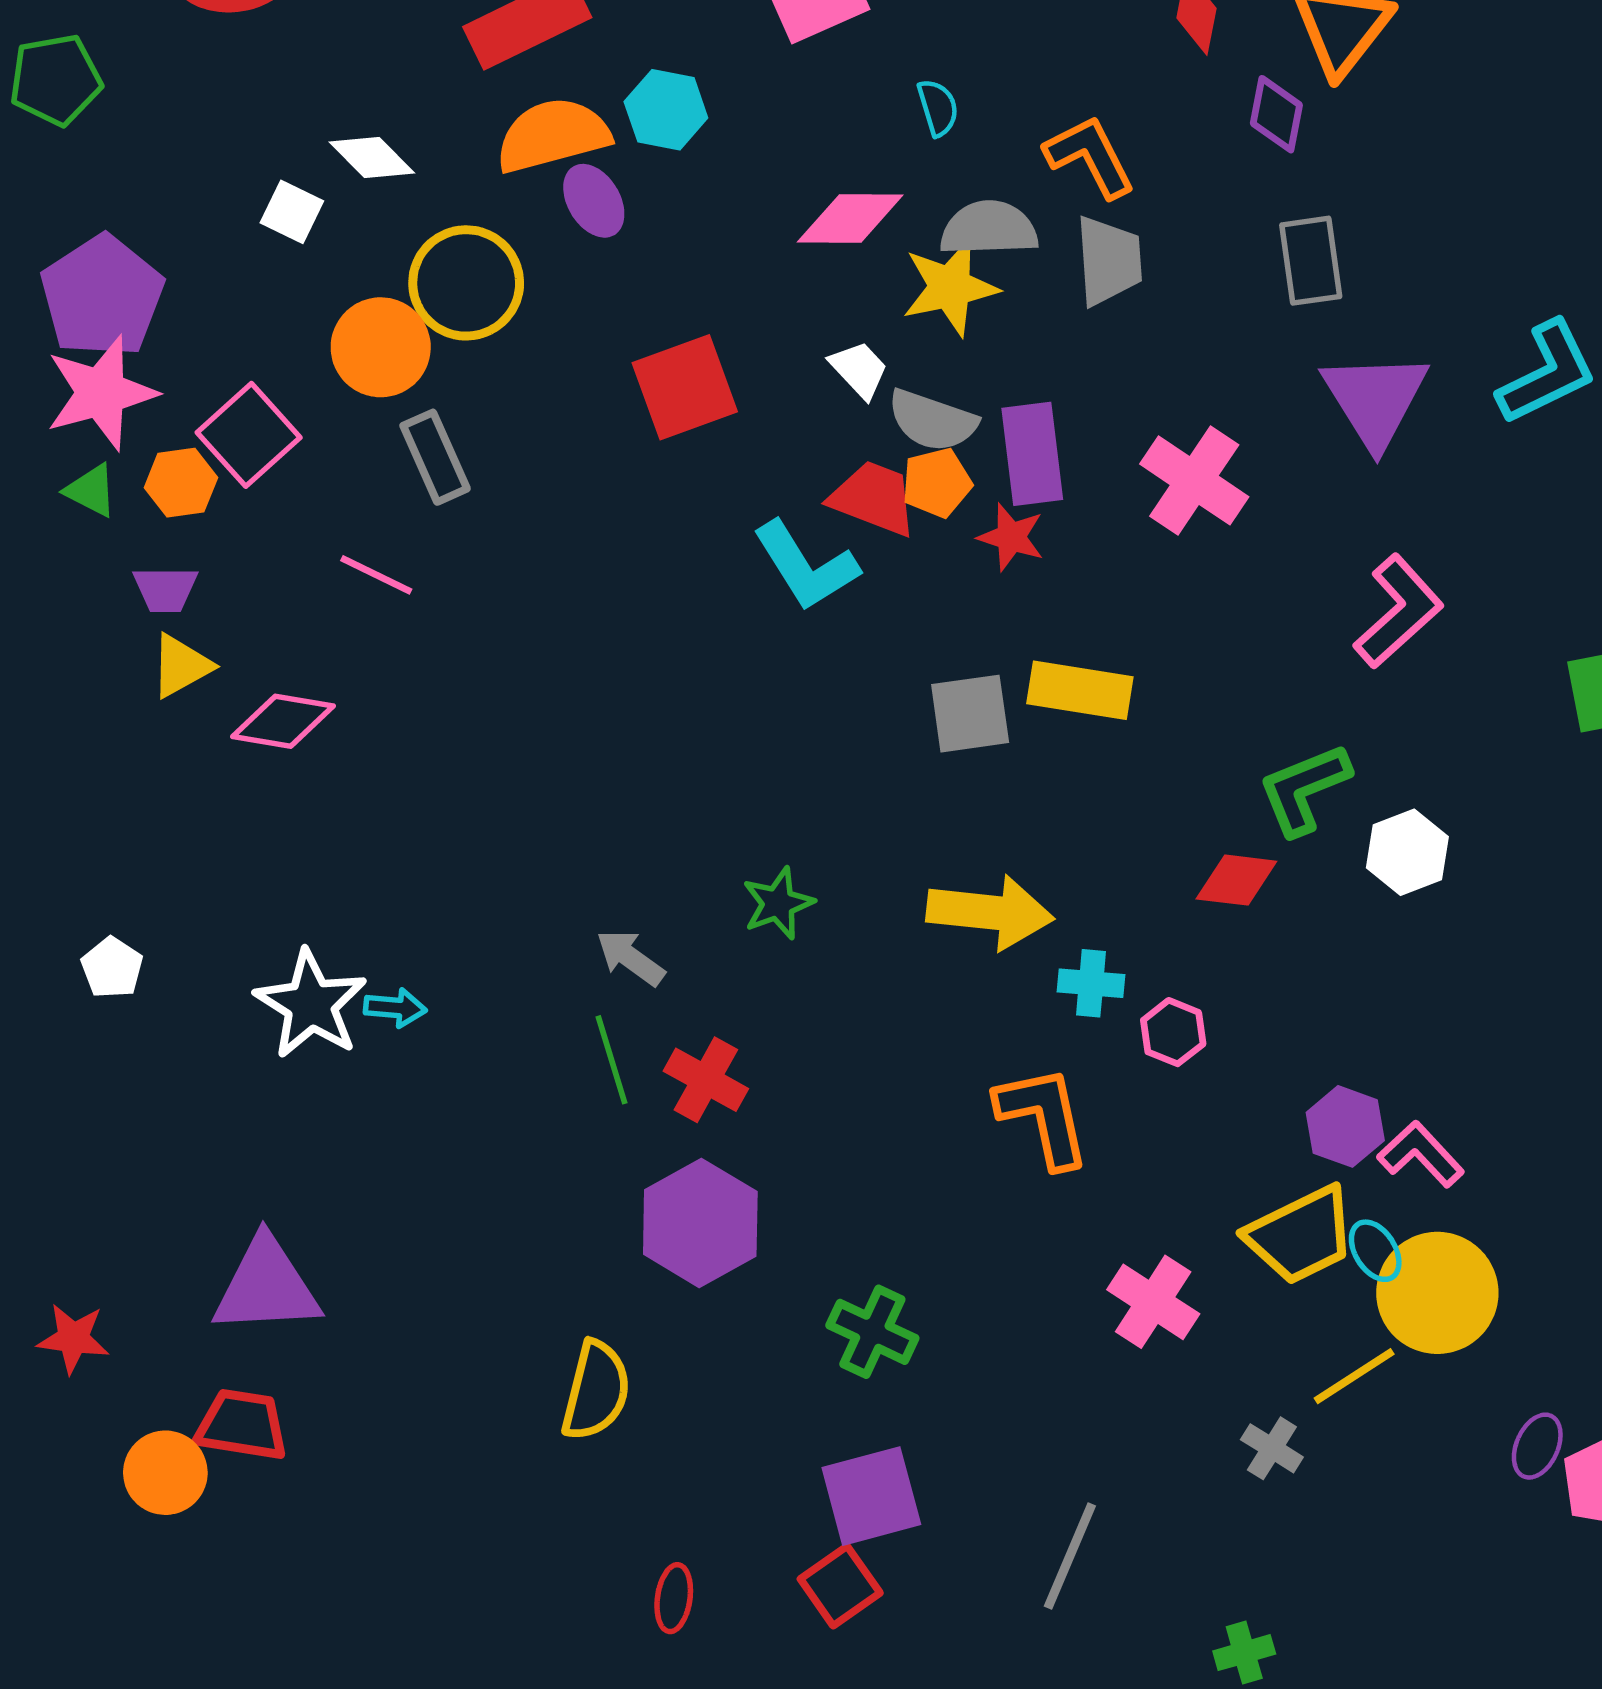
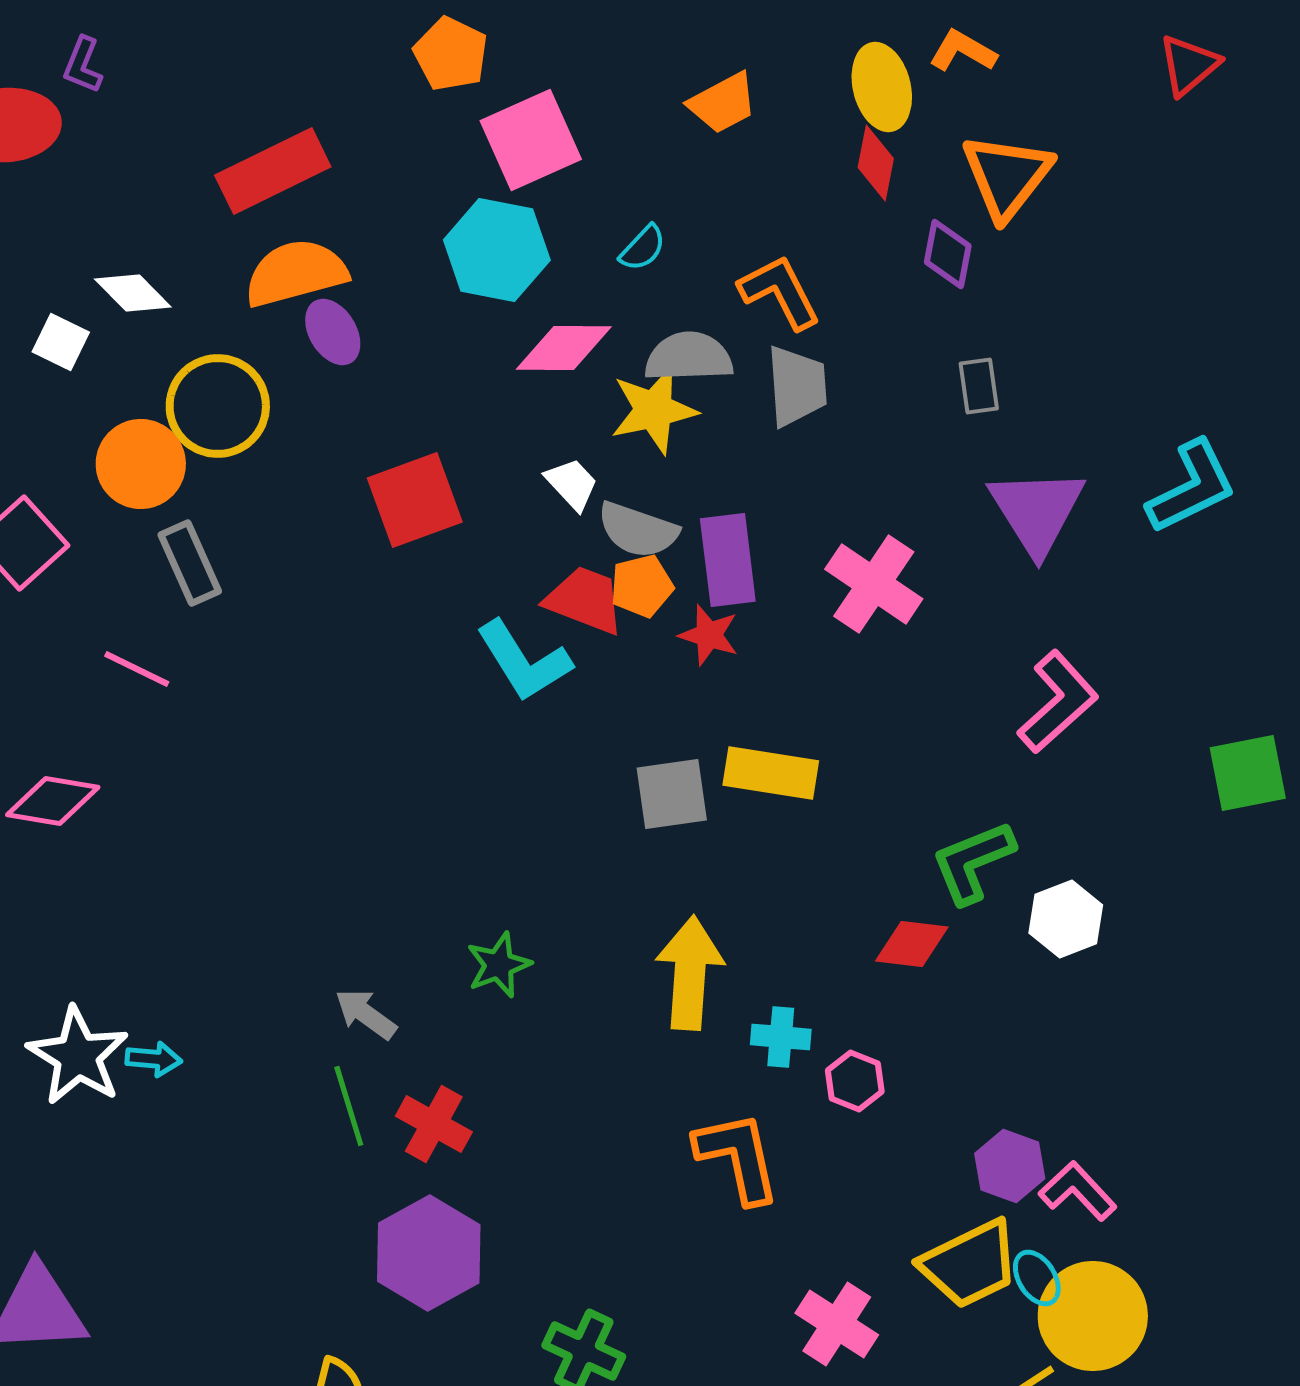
cyan semicircle: (938, 108) -> (643, 248), turned 60
cyan hexagon: (666, 110) -> (497, 250), moved, size x1.4
gray rectangle: (1311, 261) -> (979, 386), size x0.7
yellow arrow: (990, 912) -> (690, 973), turned -92

